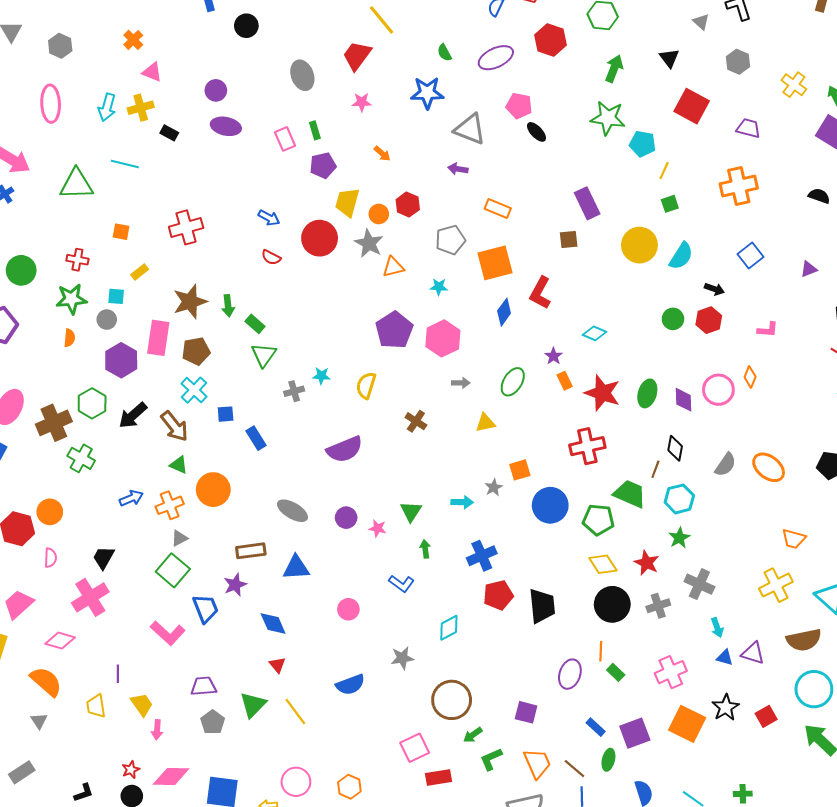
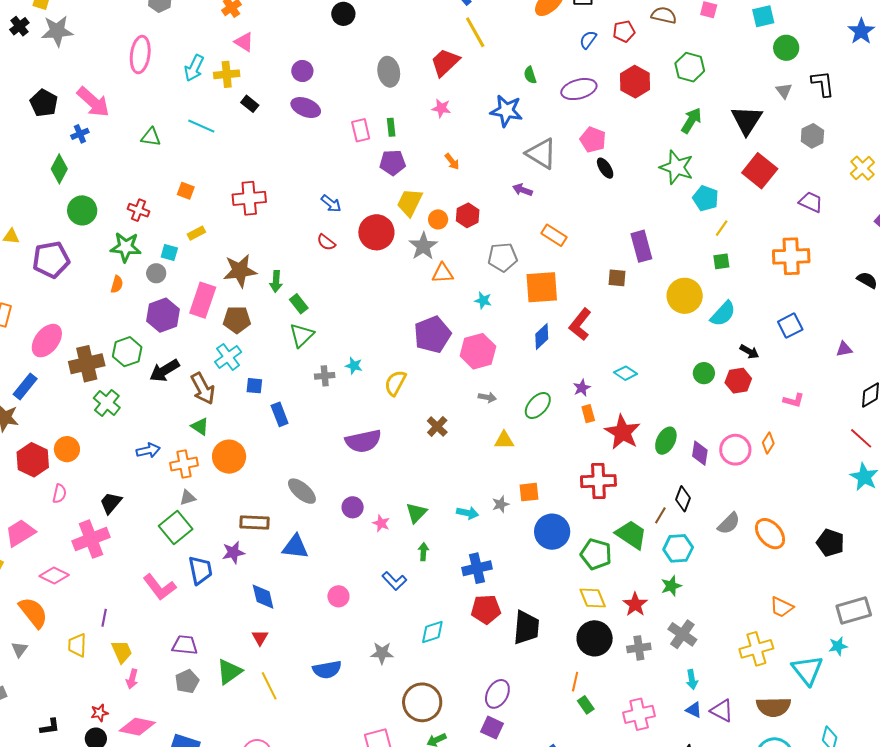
black triangle: (669, 58) -> (747, 120), size x1.6
green triangle: (76, 184) -> (151, 137), size x0.6
purple ellipse: (570, 674) -> (497, 694), moved

